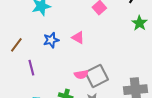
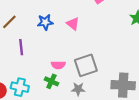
pink semicircle: (81, 74) -> (58, 65), moved

